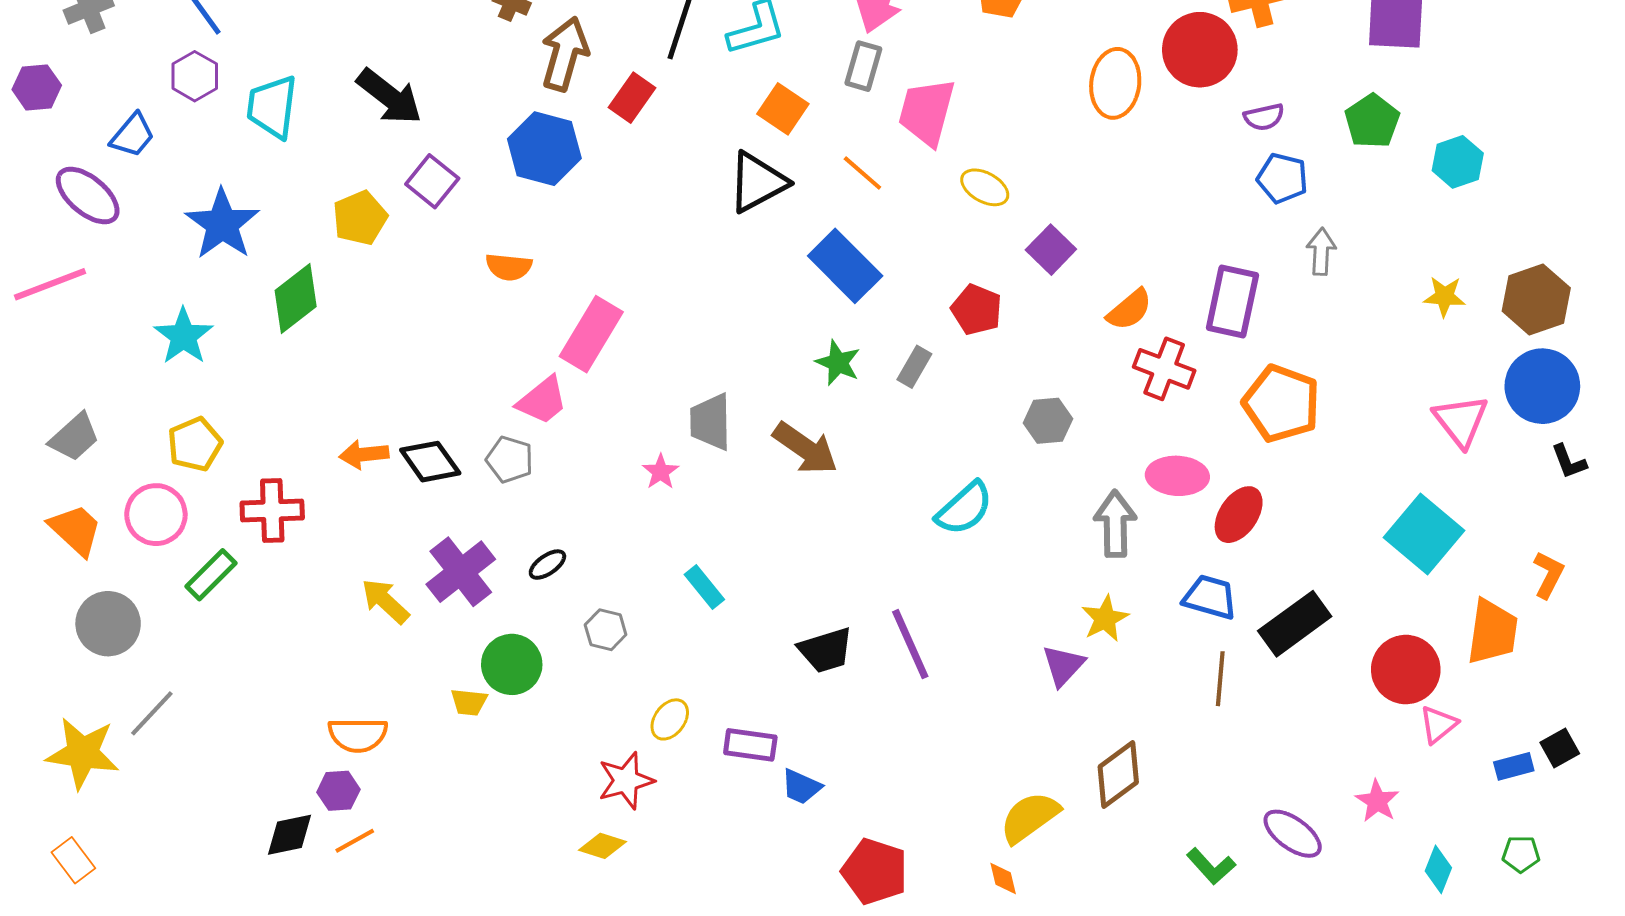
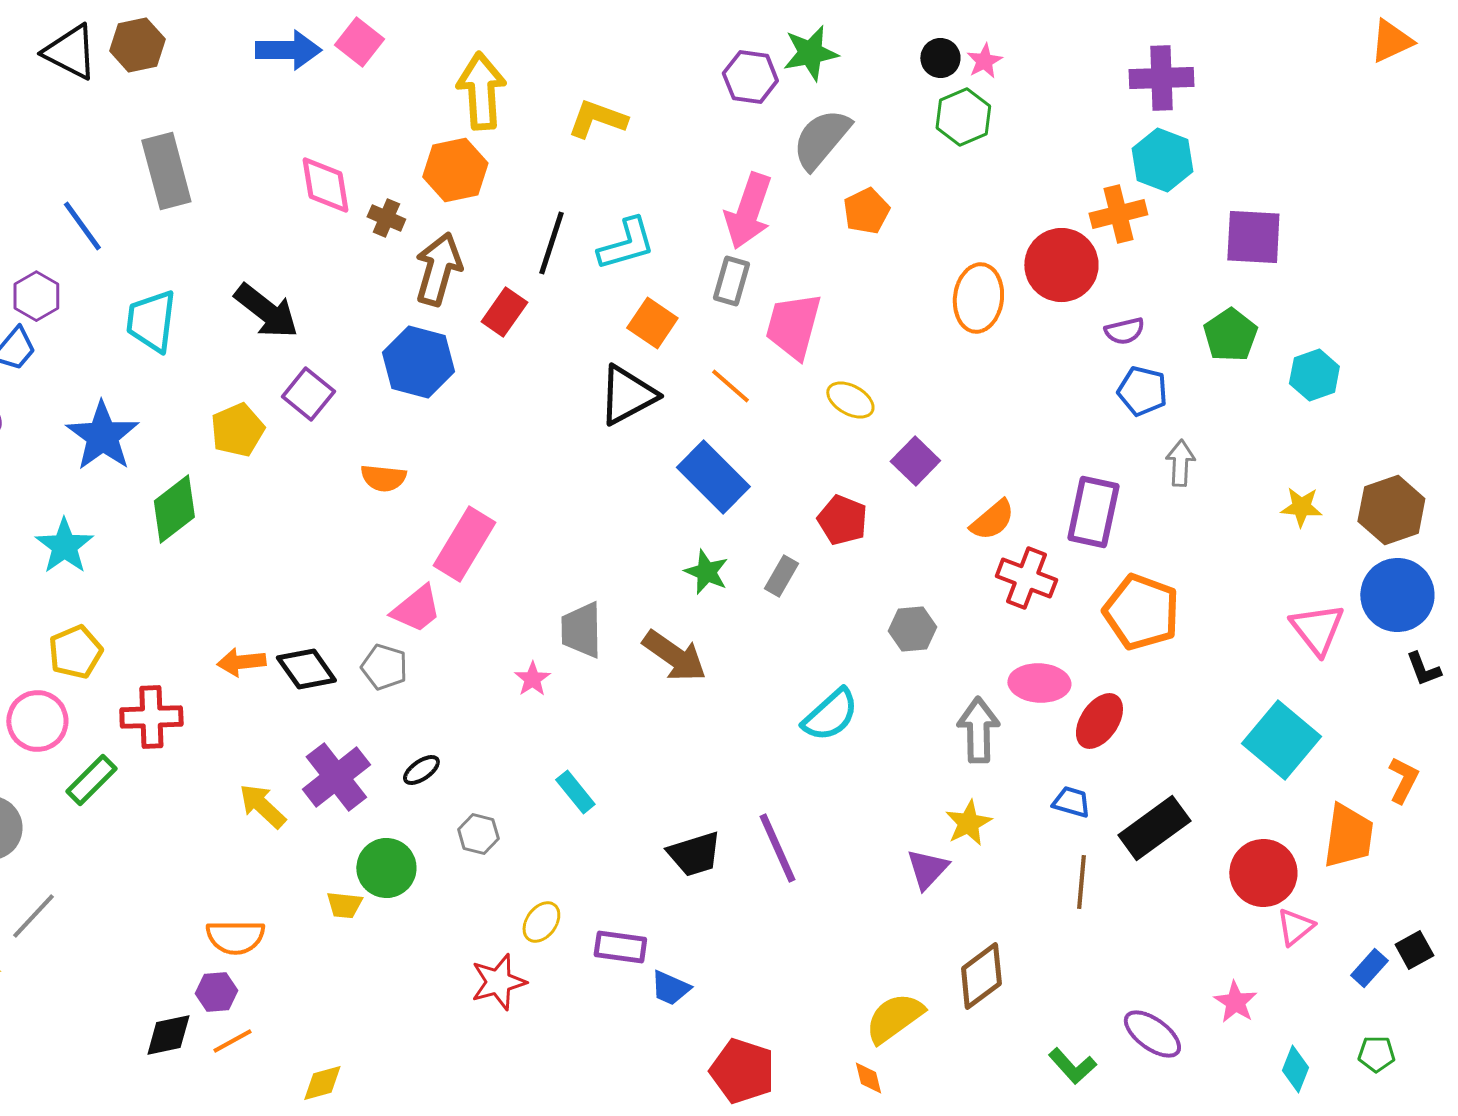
purple hexagon: (195, 76) -> (36, 296), moved
blue trapezoid: (1210, 597) -> (1071, 802), size x0.7
blue rectangle: (1514, 766) -> (1369, 968), turned -33
yellow diamond: (602, 846) -> (322, 1083), moved, turned -33

